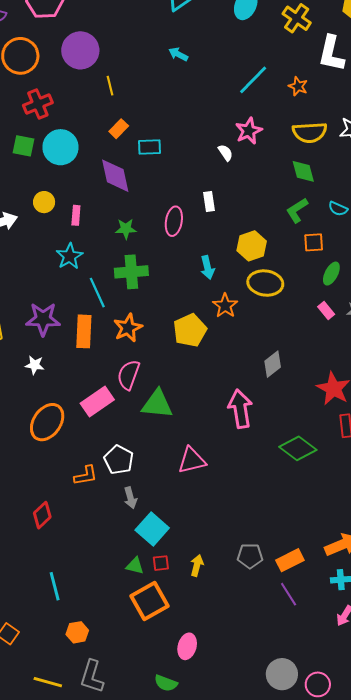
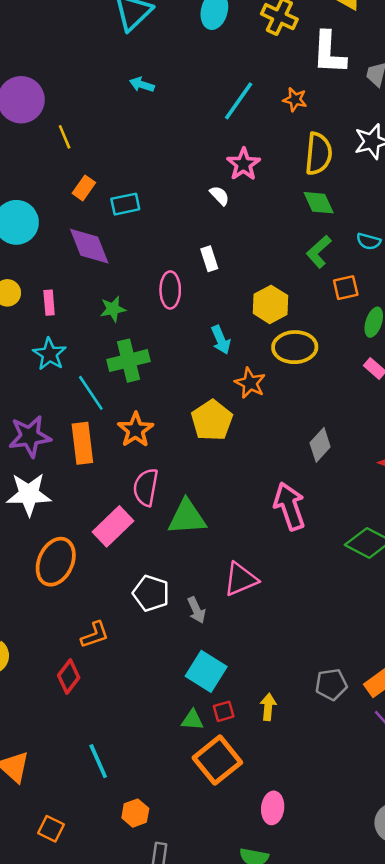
yellow semicircle: (310, 132) -> (318, 154), turned -72
white star: (35, 365) -> (29, 494), size x1.8
orange L-shape: (86, 475) -> (95, 635), moved
gray arrow: (130, 498) -> (196, 610), moved

